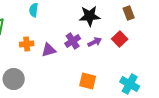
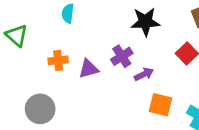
purple arrow: (95, 42) -> (144, 74), moved
orange square: (88, 81) -> (161, 105), moved

